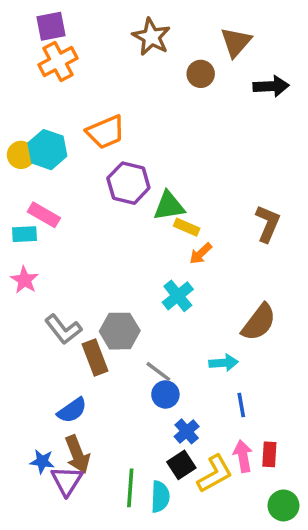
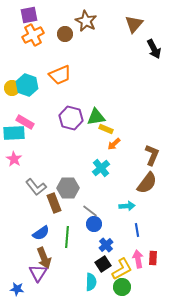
brown circle: (201, 74) -> (65, 34), moved
black arrow: (271, 86) -> (154, 49), turned 66
purple hexagon: (128, 183) -> (71, 118), moved
brown L-shape: (268, 224) -> (152, 155), moved
cyan rectangle: (25, 234) -> (14, 133), size x1.5
blue star: (42, 461) -> (17, 289), moved
green line: (130, 488) -> (67, 237), moved
green circle: (283, 505) -> (122, 287), moved

